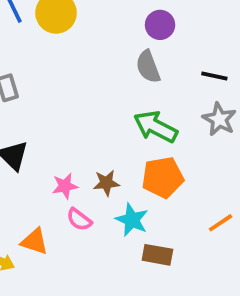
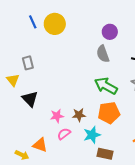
pink semicircle: (79, 219) -> (64, 134), turned 104
cyan star: (132, 220) -> (92, 135), turned 30

